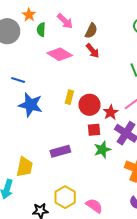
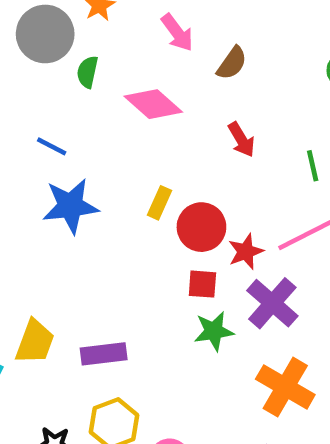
green semicircle: (41, 30) -> (87, 72), moved
red arrow: (93, 51) -> (241, 140), moved
blue star: (30, 105) -> (70, 206), turned -30
purple rectangle: (60, 151) -> (104, 354), moved

